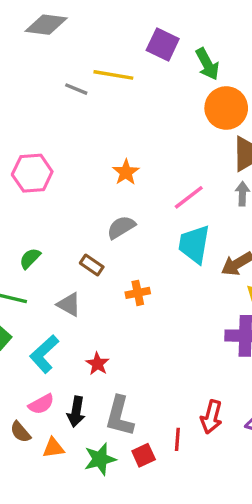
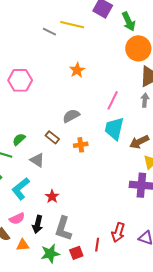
orange star: (126, 172) -> (77, 70), moved
pink line: (189, 197) -> (113, 100), turned -30
green semicircle: (30, 258) -> (19, 139), moved
orange cross: (138, 293) -> (81, 145), moved

